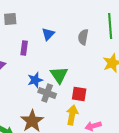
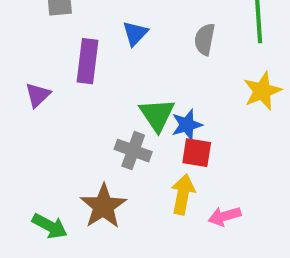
purple rectangle: (24, 48) -> (87, 61), size x1.5
blue star: (35, 80) -> (187, 125), moved

